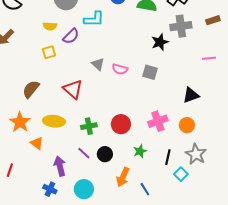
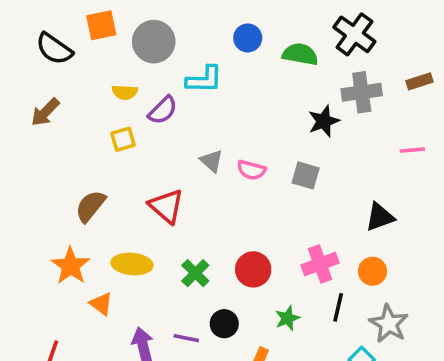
green cross: (89, 126) -> (195, 273), turned -35
purple line: (84, 153) -> (186, 338), moved, turned -32
black line: (168, 157) -> (338, 307), moved

